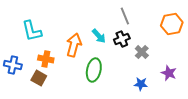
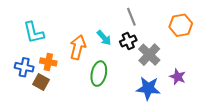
gray cross: (142, 52) -> (149, 55), size x1.5
blue cross: (13, 65) -> (24, 67), moved
blue star: (141, 84) -> (148, 88), size x1.6

